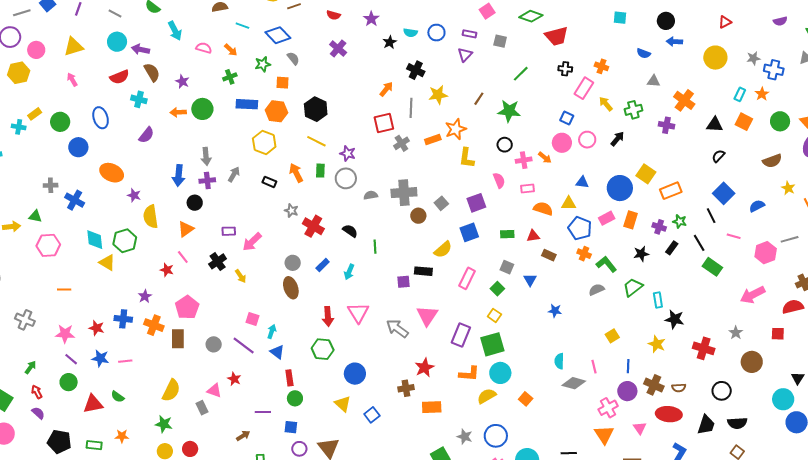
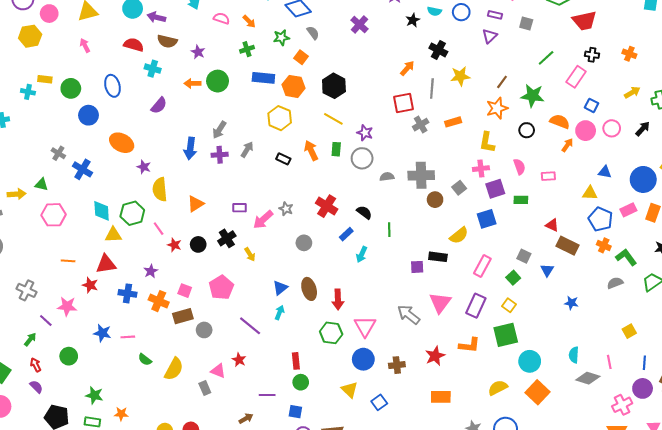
brown semicircle: (152, 72) -> (167, 41), turned 132
red semicircle: (119, 77) -> (134, 45), turned -144
orange square: (283, 83) -> (301, 57), turned 32
pink rectangle: (584, 88) -> (576, 77), moved
yellow arrow: (606, 104) -> (632, 92), turned 98
yellow rectangle: (35, 114) -> (45, 79), turned 40
orange star: (456, 129) -> (497, 108), moved
gray arrow: (206, 156) -> (219, 130), turned 36
orange arrow: (545, 158) -> (567, 145), turned -96
pink cross: (524, 160) -> (481, 169), moved
gray cross: (51, 185) -> (58, 153), turned 32
black circle: (195, 203) -> (198, 244), moved
orange semicircle: (543, 209) -> (560, 121), moved
gray star: (291, 211) -> (286, 209), moved
green rectangle: (507, 234) -> (521, 200), moved
red triangle: (533, 236) -> (552, 225), turned 32
brown rectangle: (549, 255) -> (567, 246), size x1.5
pink line: (183, 257) -> (159, 229), moved
yellow triangle: (107, 263) -> (113, 235), turned -36
blue rectangle: (323, 265) -> (346, 234), moved
brown ellipse: (291, 288) -> (309, 289), moved
pink pentagon: (187, 307) -> (221, 287), moved
pink triangle: (358, 313) -> (365, 326), moved
pink square: (253, 319) -> (185, 291), moved
red star: (96, 328) -> (90, 285), moved
purple rectangle: (461, 335) -> (476, 306), moved
brown rectangle: (178, 339) -> (183, 316), turned 72
gray circle: (214, 344) -> (204, 330), moved
blue triangle: (277, 352) -> (280, 288), moved, turned 42
purple line: (71, 359) -> (46, 320), moved
cyan circle: (500, 373) -> (530, 361), moved
orange L-shape: (469, 374) -> (469, 345), moved
brown cross: (406, 388) -> (397, 365), moved
green semicircle: (118, 397) -> (145, 360), moved
orange square: (526, 399) -> (538, 392), size x1.6
red triangle: (93, 404) -> (106, 264), moved
green star: (164, 424) -> (94, 395), moved

